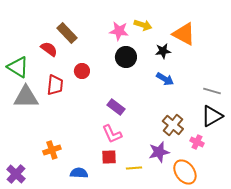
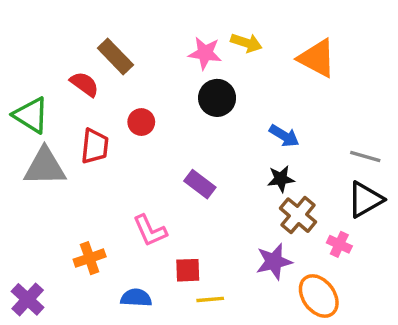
black star: (163, 51) -> (281, 179), moved
pink L-shape: (112, 134) -> (150, 231), moved
yellow line: (134, 168) -> (210, 299), moved

